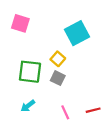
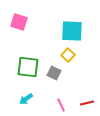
cyan square: (77, 33) -> (72, 31), turned 30
yellow square: (58, 59) -> (68, 55), moved

